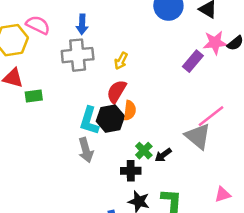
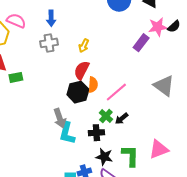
gray cross: (78, 55) -> (49, 43), size x0.7
pink line: (211, 116) -> (116, 92), moved
cyan L-shape: (89, 121) -> (67, 133), moved
gray triangle: (198, 136) -> (164, 86), moved
pink triangle: (223, 194) -> (159, 149), moved, size x1.5

